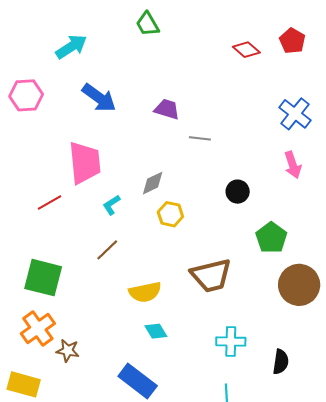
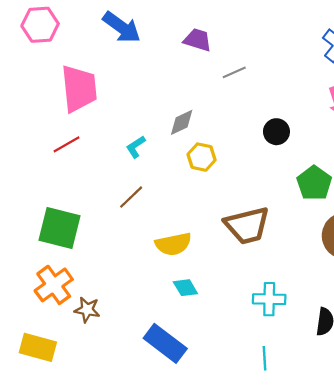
gray line: (200, 138) -> (234, 72), turned -30
pink trapezoid: (85, 163) -> (79, 89), moved

